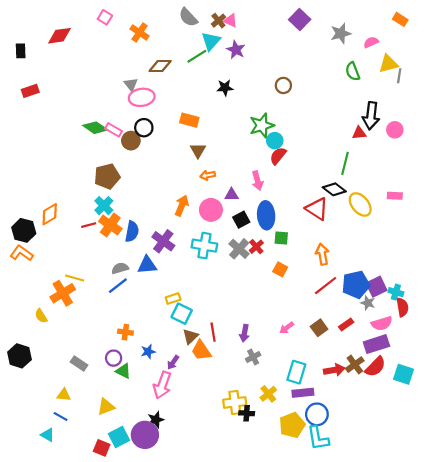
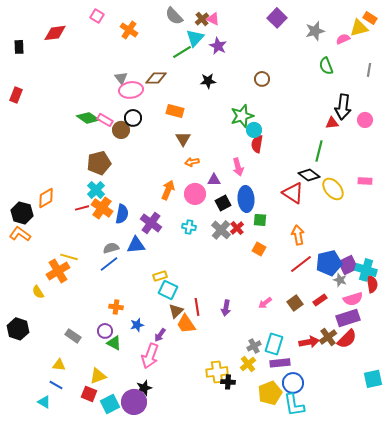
yellow triangle: (388, 64) -> (359, 28), moved
brown diamond: (160, 66) -> (156, 78), moved
red rectangle: (30, 91) -> (16, 95), moved, turned -49
red semicircle: (278, 156) -> (257, 144), turned -30
cyan cross: (204, 246) -> (189, 227), size x0.6
cyan cross: (396, 292) -> (366, 270), size x1.5
gray cross: (253, 357) -> (254, 346), moved
cyan square: (403, 374) -> (373, 379), moved, turned -30
red square: (102, 448) -> (89, 394), moved

